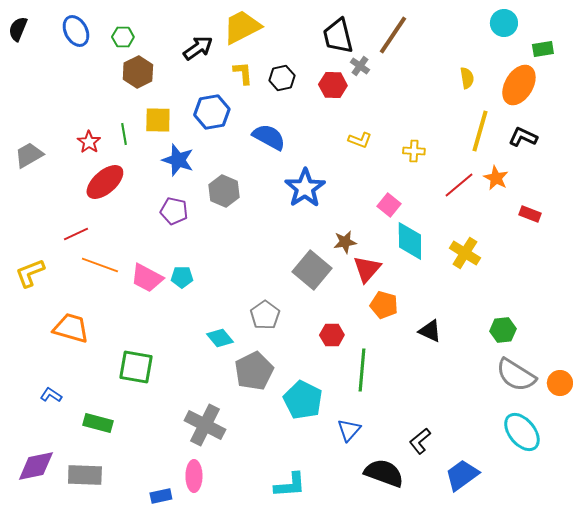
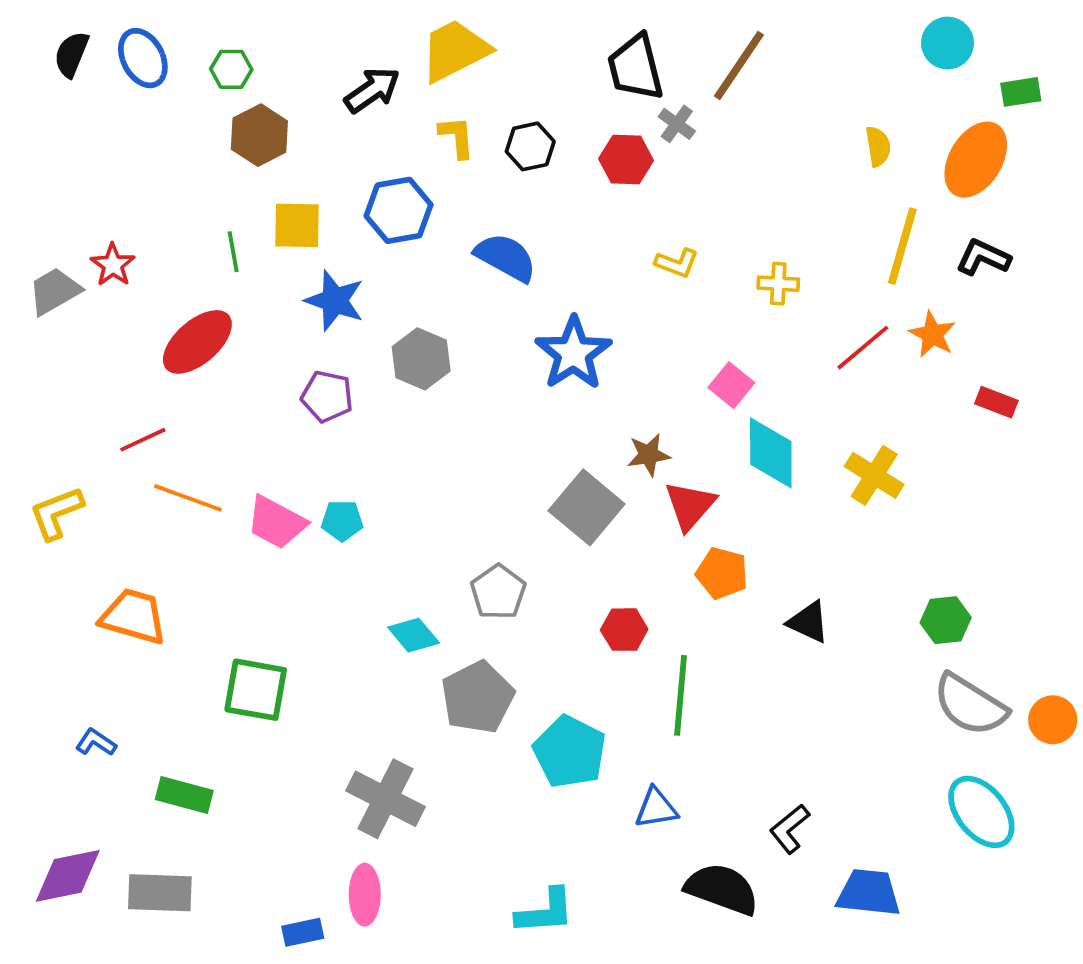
black semicircle: (18, 29) -> (71, 54), moved
red star: (89, 142) -> (113, 265), moved
blue triangle: (349, 430) -> (656, 808), turned 40
blue trapezoid: (462, 475) -> (869, 893), turned 42

